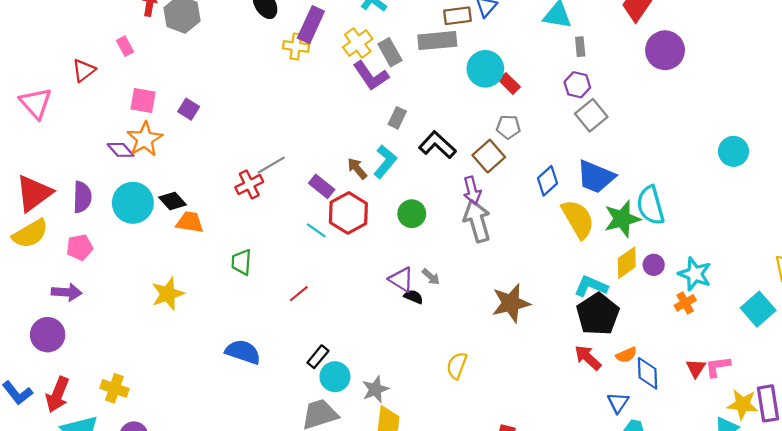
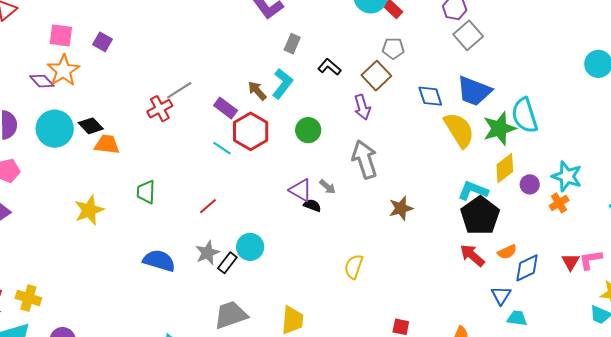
black L-shape: (437, 145) -> (329, 67), size x0.7
blue diamond: (547, 181) -> (430, 96), turned -64
gray arrow: (477, 221) -> (365, 159), moved
green trapezoid: (241, 262) -> (146, 192), moved
purple circle: (654, 265) -> (530, 184), moved
brown star: (511, 303) -> (401, 208), size x0.7
blue diamond: (648, 373) -> (527, 268), turned 68
cyan circle: (335, 377) -> (250, 247), moved
yellow cross: (114, 388) -> (28, 298), moved
gray star: (375, 389) -> (208, 253), moved

